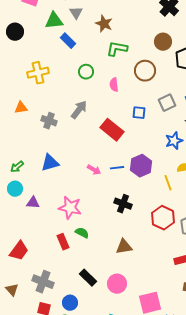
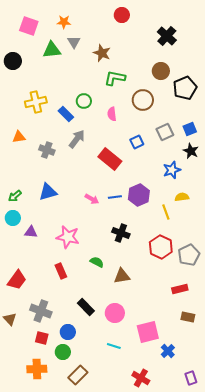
blue rectangle: (68, 41) -> (66, 114), moved
blue square: (139, 113) -> (137, 142), turned -32
green semicircle: (82, 233) -> (97, 262), moved

